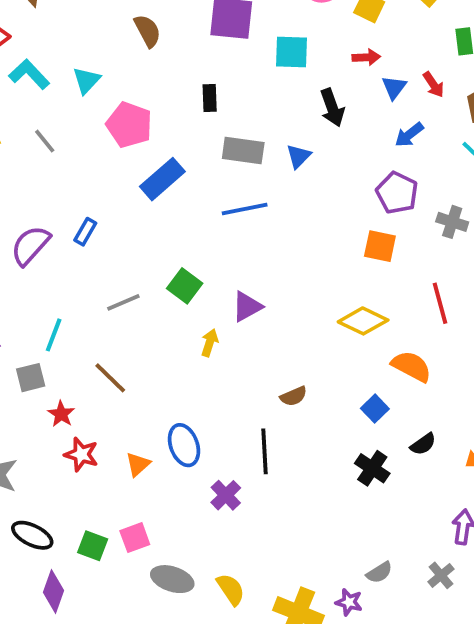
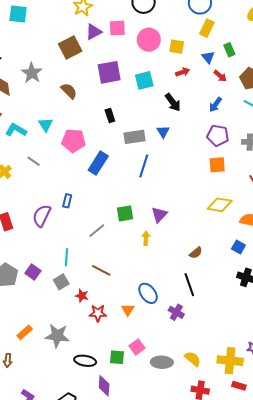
blue triangle: (394, 87) -> (208, 57), moved
blue line: (245, 209) -> (144, 166), turned -45
green square: (185, 286) -> (125, 213), turned -30

